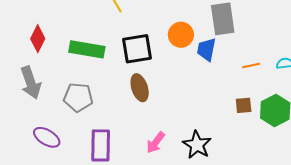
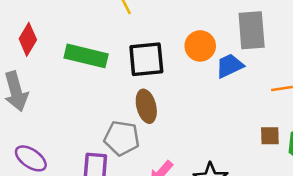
blue trapezoid: (206, 49) -> (230, 66), turned 50
gray pentagon: (78, 97) -> (122, 138), moved

